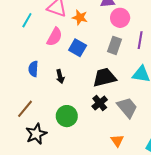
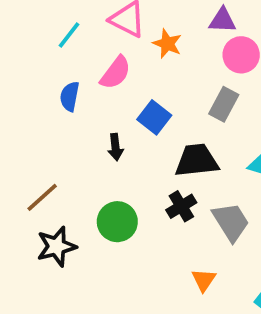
blue square: (78, 48) -> (154, 117), moved
blue semicircle: (33, 69) -> (70, 96), moved

